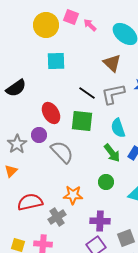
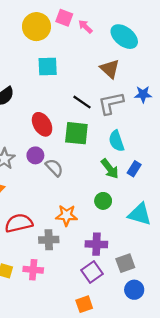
purple circle: (39, 135) -> (35, 155), moved
gray semicircle: (62, 152) -> (54, 168), size x0.7
gray cross: (57, 217) -> (49, 240), turned 30

